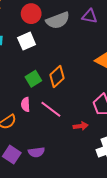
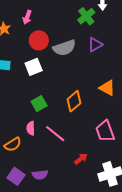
purple triangle: (90, 16) -> (95, 45), turned -42
orange diamond: (57, 76) -> (74, 101), moved
red arrow: (81, 126) -> (81, 159), moved, turned -32

